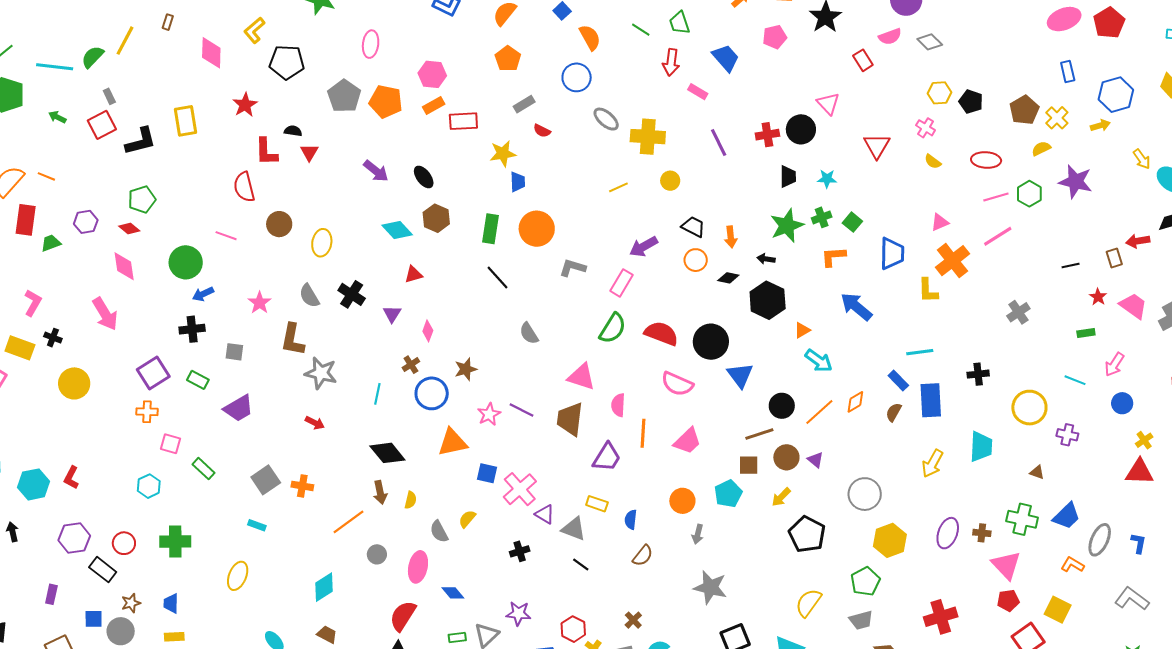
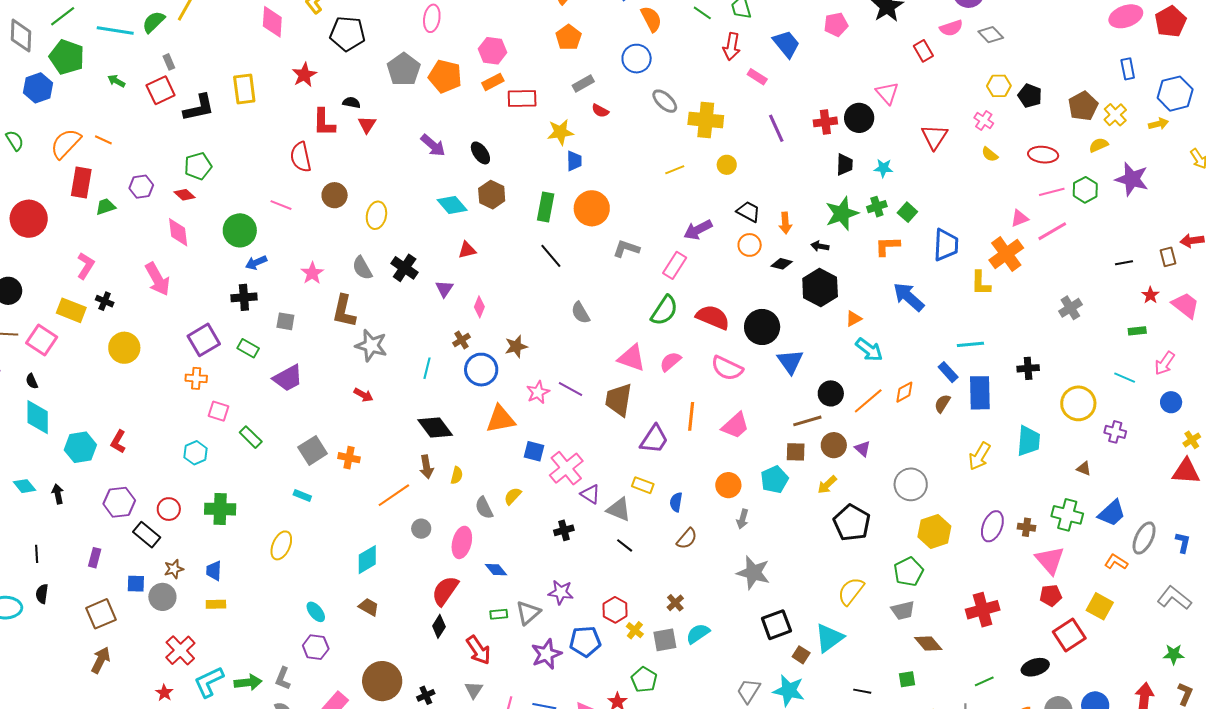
pink triangle: (940, 222) -> (1019, 218), moved
pink semicircle: (618, 405) -> (670, 362), moved, turned 45

